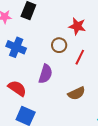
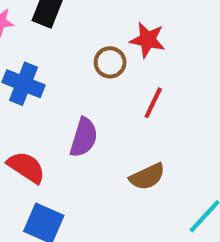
brown circle: (59, 45) -> (110, 62), moved

